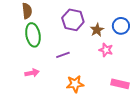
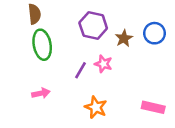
pink star: (106, 50) -> (103, 64), moved
purple line: (63, 55) -> (80, 70), turned -40
orange star: (75, 84) -> (96, 107), turned 30

